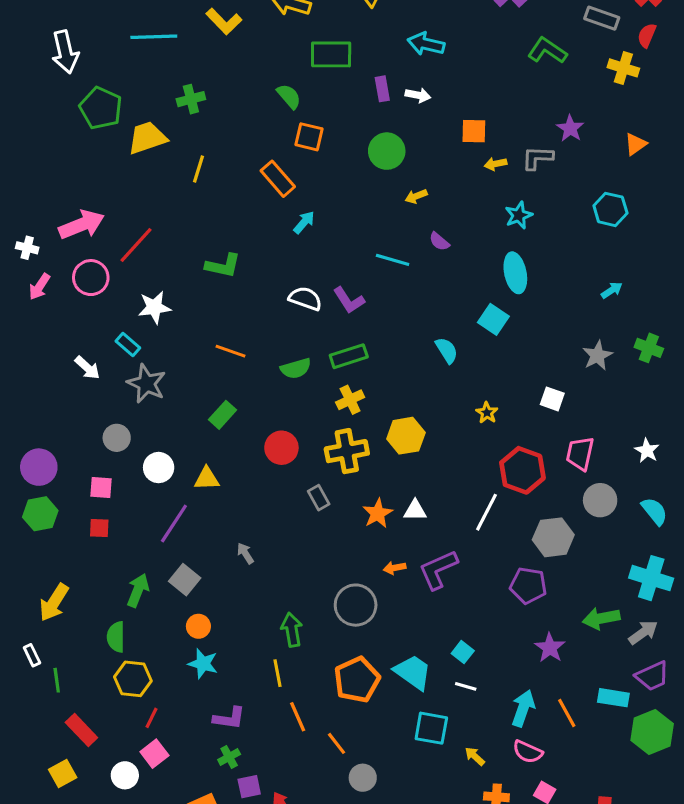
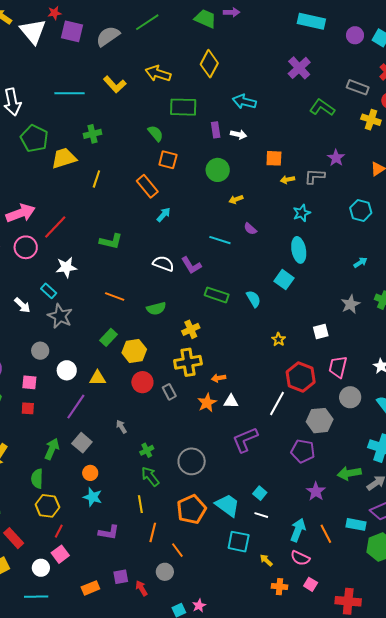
green rectangle: (349, 356) -> (217, 295), moved, turned 35
white square: (552, 399) -> (321, 332), turned -35
yellow hexagon: (406, 436) -> (134, 351), moved
red circle: (281, 448) -> (142, 382), moved
orange arrow: (395, 568) -> (219, 378), moved
green arrow: (292, 630) -> (150, 476), turned -30
orange line: (298, 717) -> (153, 532), turned 36
green cross: (229, 757) -> (147, 450), moved
gray circle: (363, 778) -> (165, 572), moved

